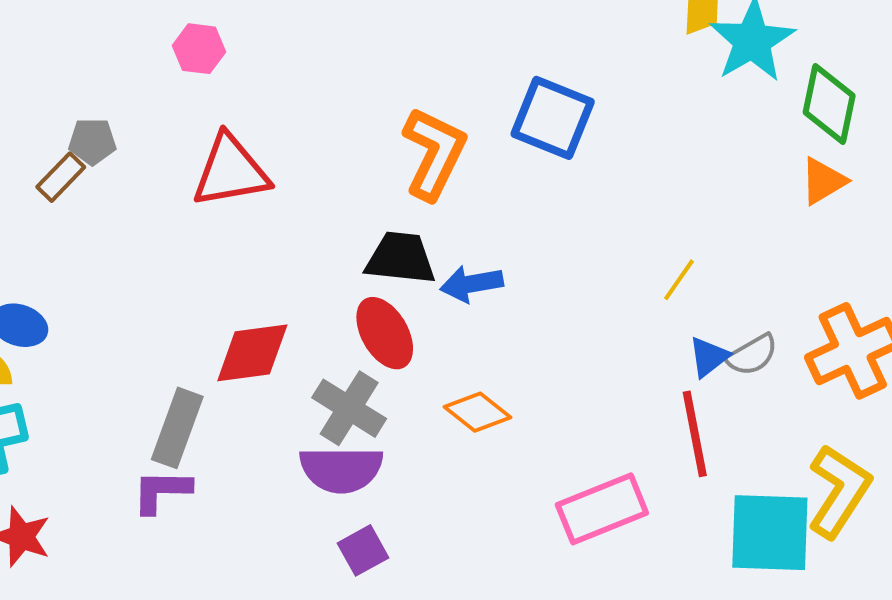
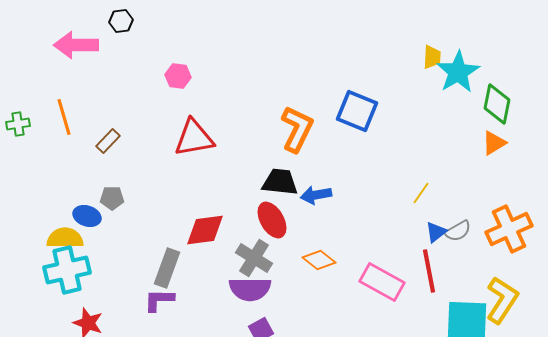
gray pentagon: (92, 142) -> (112, 198), moved
pink rectangle: (602, 509) -> (382, 282), moved, turned 51

